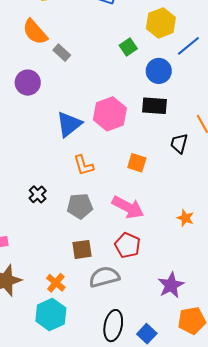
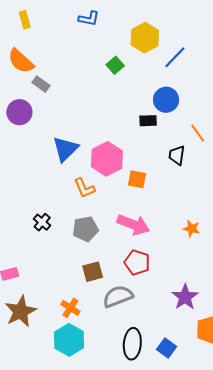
gray rectangle: (62, 53) -> (41, 84), moved
blue circle: (159, 71) -> (166, 100), moved
black rectangle: (154, 106) -> (148, 121), size x0.7
pink hexagon: (110, 114) -> (107, 159), moved

